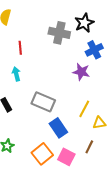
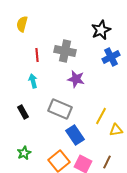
gray cross: (59, 33) -> (65, 51), moved
purple star: (81, 72) -> (76, 79), moved
brown line: (89, 147) -> (107, 162), moved

